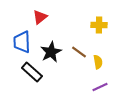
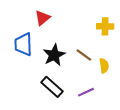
black rectangle: (32, 72) -> (52, 87), moved
purple line: (100, 87) -> (86, 92), moved

